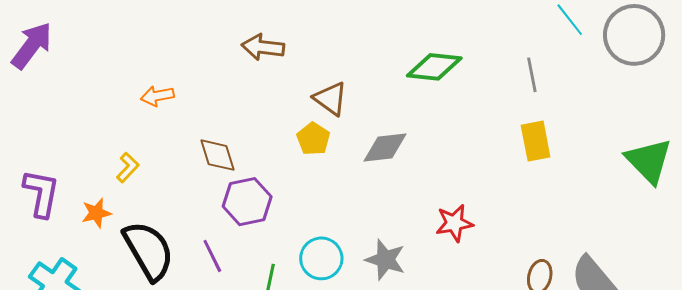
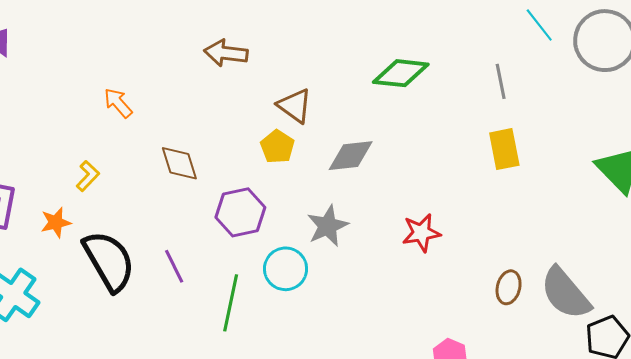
orange arrow: (157, 96) -> (118, 103), turned 60
purple hexagon: (247, 202) -> (240, 212), moved
gray star: (385, 260) -> (328, 226), moved, turned 30

